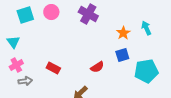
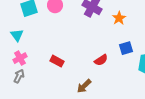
orange star: (123, 33) -> (119, 18), moved
gray arrow: (25, 81) -> (19, 76), moved, turned -56

